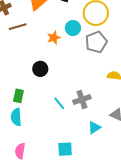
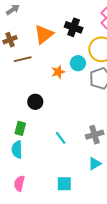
black circle: (40, 69) -> (35, 102), moved
gray cross: (82, 99) -> (95, 135), moved

